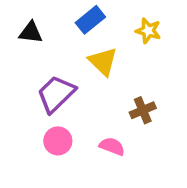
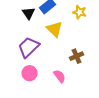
black triangle: (31, 33) -> (29, 13), moved, turned 48
pink semicircle: (112, 146) -> (60, 76), turned 32

